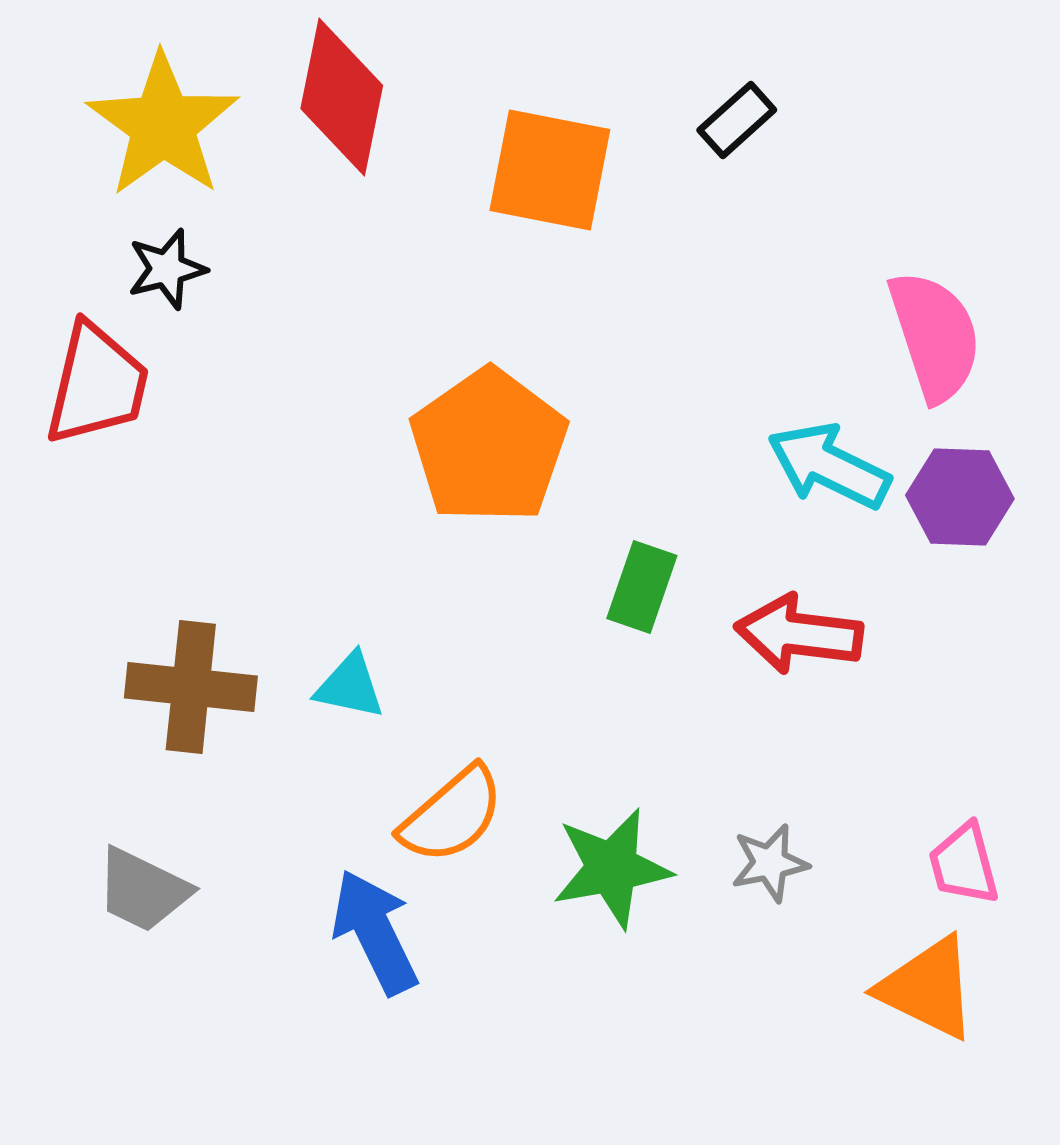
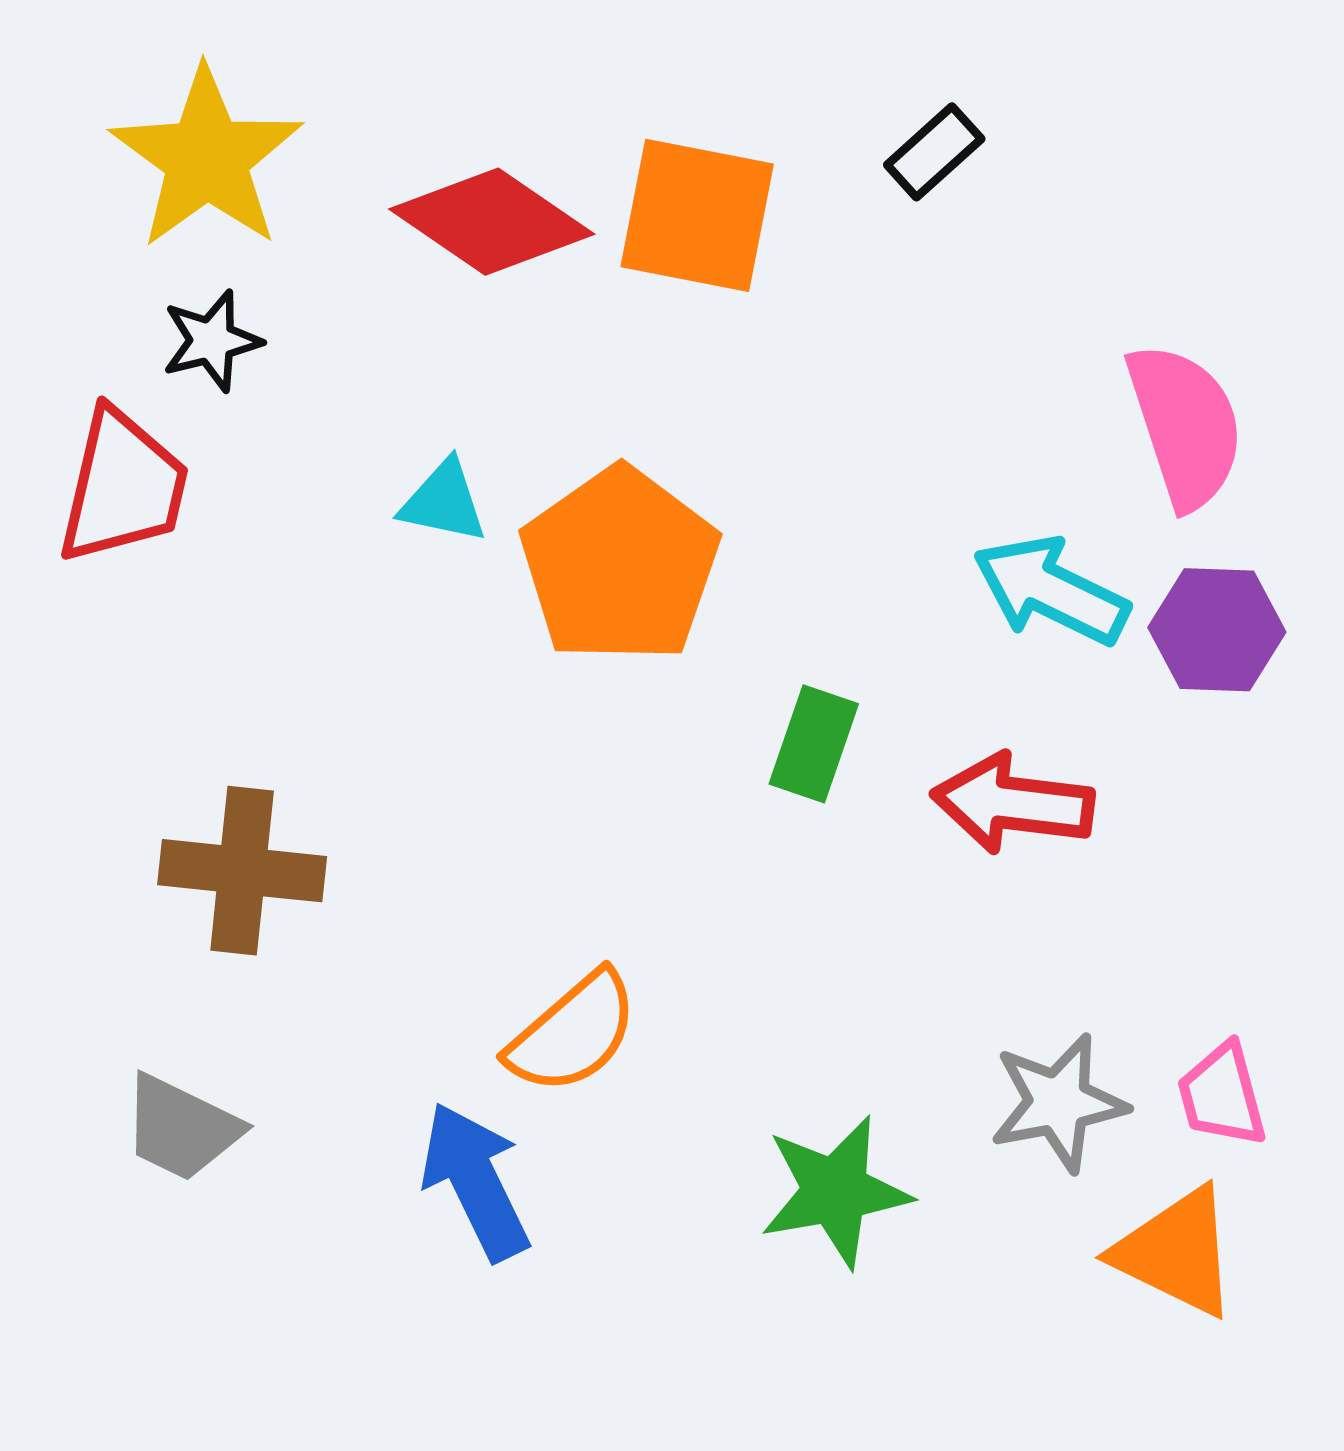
red diamond: (342, 97) -> (492, 222), moved, turned -67
cyan triangle: (350, 686) -> (444, 502), moved
gray star: (770, 863) -> (1058, 1103), moved, size x1.4
green star: (612, 868) -> (835, 1191), moved

